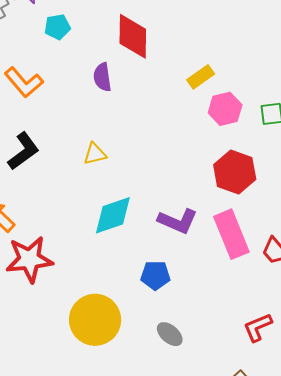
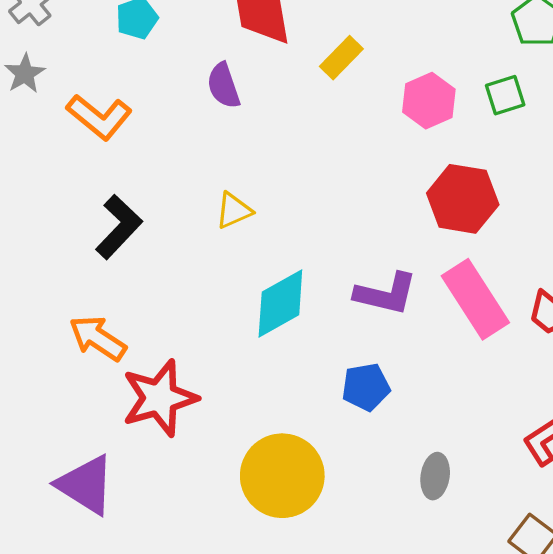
yellow rectangle: (201, 77) -> (341, 58), moved
gray ellipse: (170, 334) -> (435, 476), moved, turned 68

